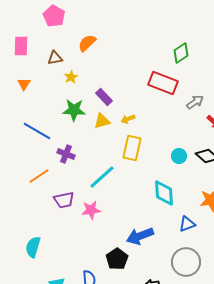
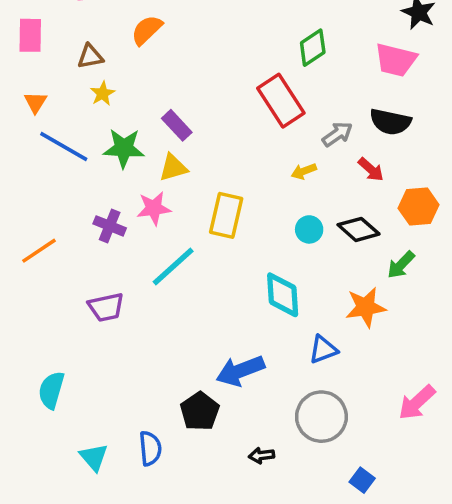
yellow star: (71, 77) -> (103, 94), moved
red rectangle: (163, 83) -> (281, 101), turned 36
yellow arrow: (128, 119) -> (304, 171), moved
blue line: (37, 131) -> (64, 146), moved
orange line: (39, 176) -> (39, 251), moved
pink star: (91, 210) -> (154, 208), moved

